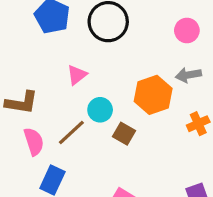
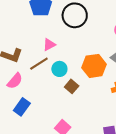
brown line: (71, 132) -> (39, 64), moved
pink semicircle: (34, 141) -> (15, 81), turned 48

